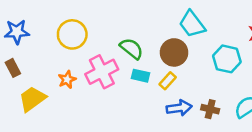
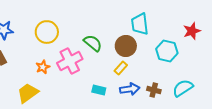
cyan trapezoid: (192, 24) -> (140, 24), turned 30
cyan rectangle: (141, 76) -> (99, 90), moved
yellow trapezoid: (32, 99) -> (28, 93), moved

